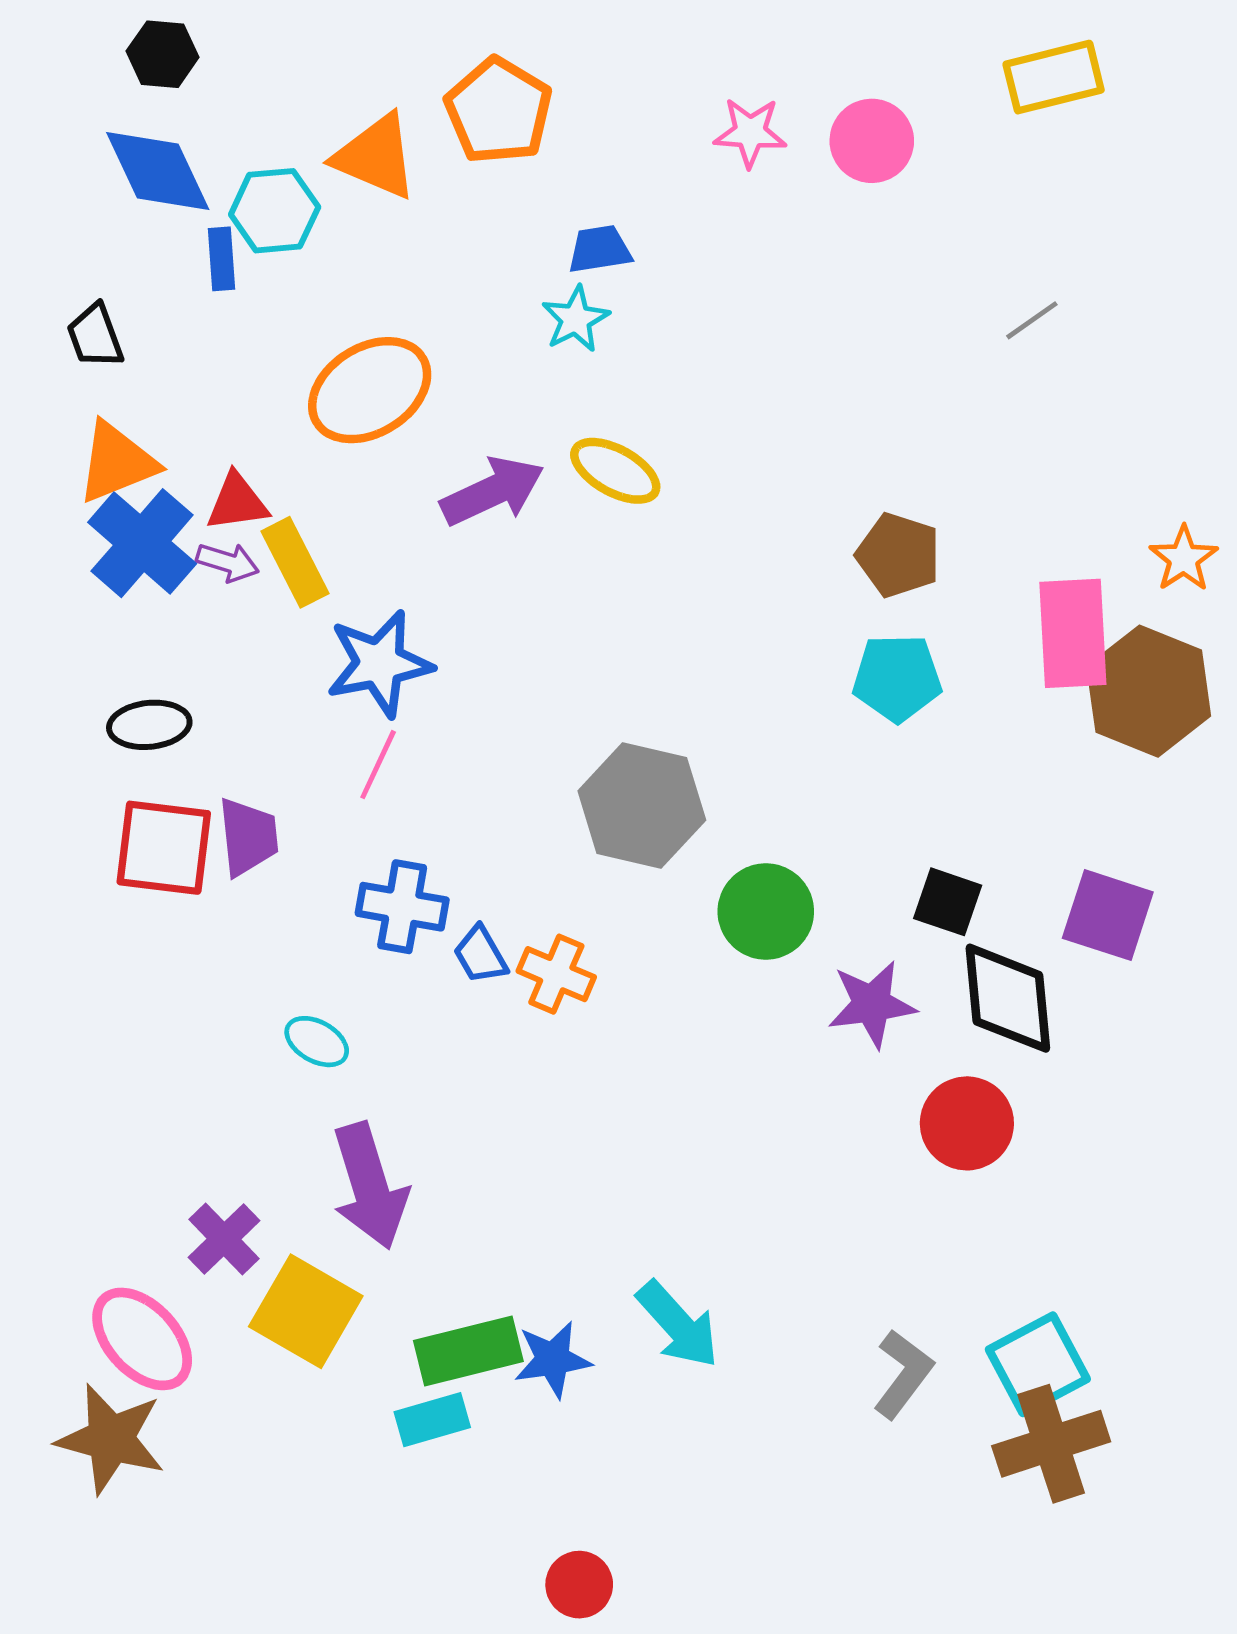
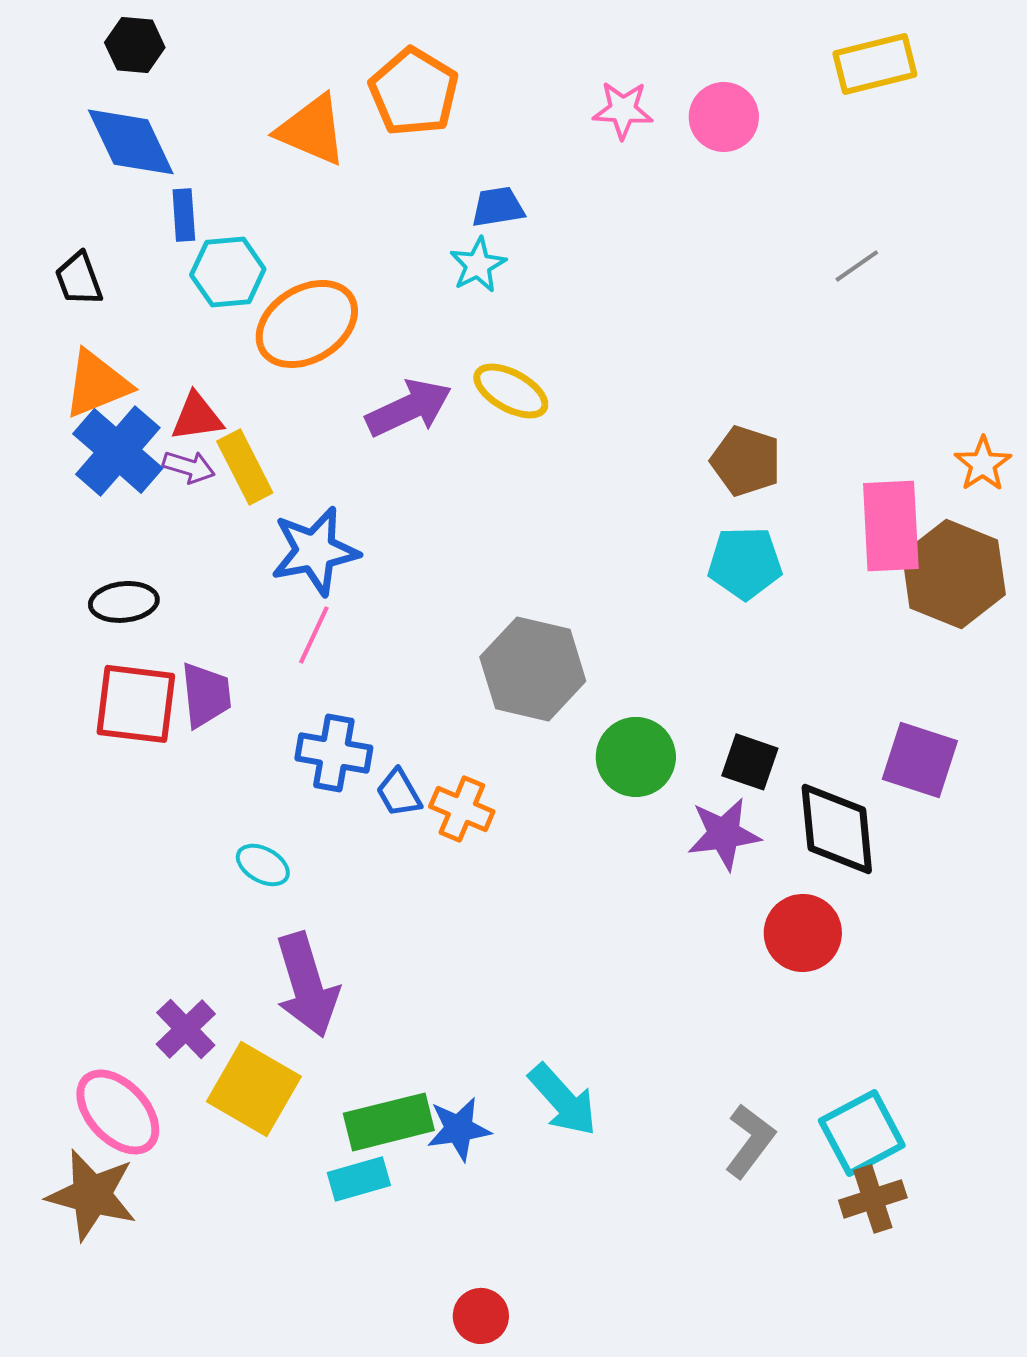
cyan hexagon: (275, 211) -> (228, 272), moved
black square: (948, 902) -> (750, 762), moved
brown cross: (1051, 1444) -> (873, 1199), size x0.7

